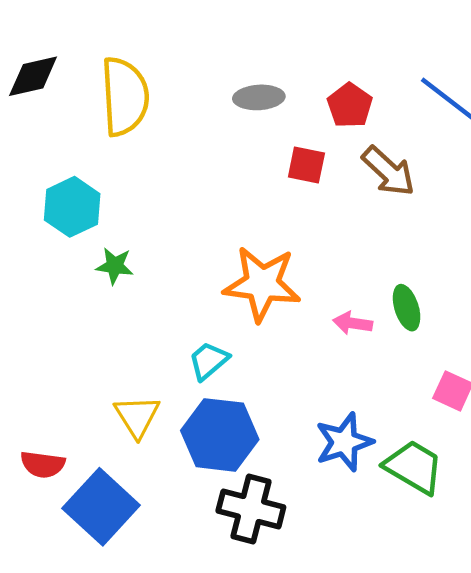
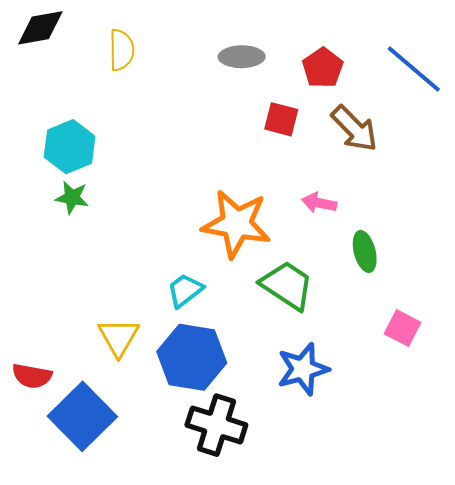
yellow semicircle: (125, 96) -> (122, 50), size x0.6
green star: (115, 266) -> (72, 198), moved
pink arrow: (353, 323) -> (319, 203), moved
green trapezoid: (414, 467) -> (287, 285), moved

